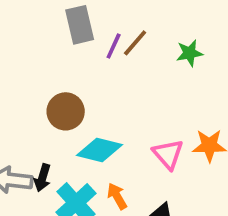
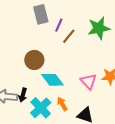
brown line: (135, 43) -> (69, 36), moved
green star: (190, 53) -> (99, 28), size x1.6
cyan diamond: (99, 150) -> (52, 80), turned 40

